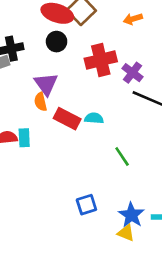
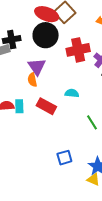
black circle: (57, 42) -> (46, 35), size x1.6
red rectangle: (67, 119) -> (46, 106), moved

